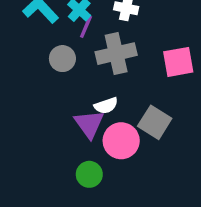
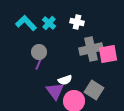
purple line: (86, 27) -> (39, 63), moved
gray cross: (116, 54) -> (91, 49), moved

